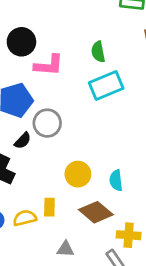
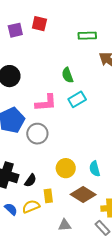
pink L-shape: (49, 65) -> (46, 103), moved
cyan rectangle: (106, 86) -> (77, 99), size x0.7
black semicircle: (23, 141) -> (30, 180), moved

